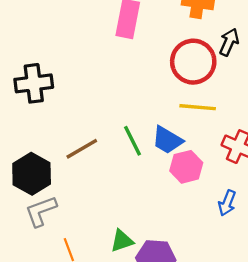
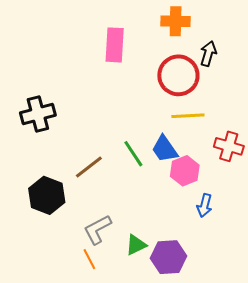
blue trapezoid: (167, 140) -> (165, 149), turned 32
blue arrow: (227, 203) -> (204, 205), moved
gray L-shape: (41, 211) -> (97, 229), moved

